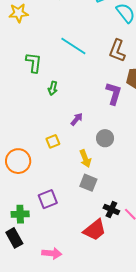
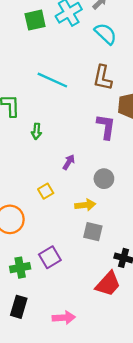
yellow arrow: (85, 159) -> (85, 205), turned -66
green cross: (20, 214) -> (20, 268), moved
black rectangle: (14, 238) -> (19, 307), turned 54

